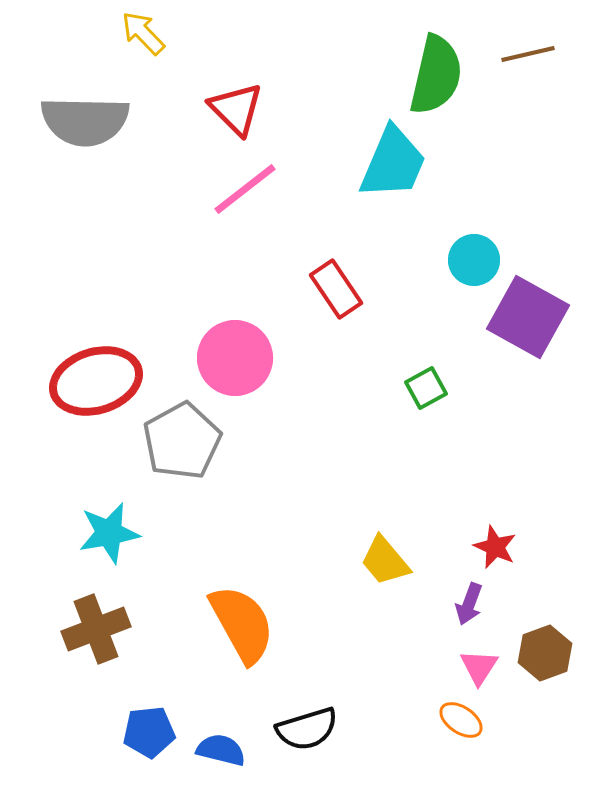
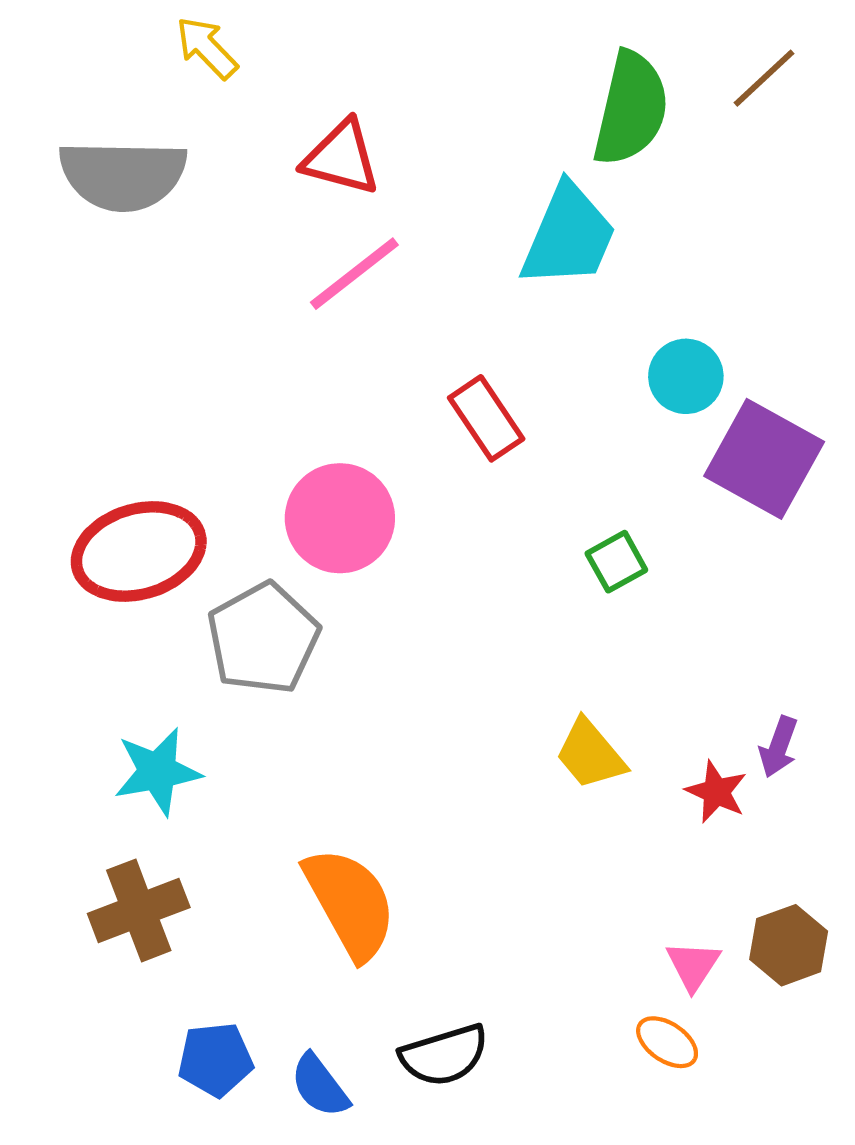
brown line: (528, 54) -> (764, 78), turned -30
red triangle: (236, 109) -> (341, 158), turned -30
yellow trapezoid: (385, 561) -> (590, 754), moved
purple arrow: (469, 604) -> (779, 747), moved
blue semicircle: (221, 750) -> (320, 1086), turned -141

